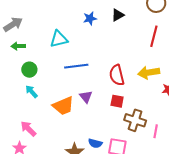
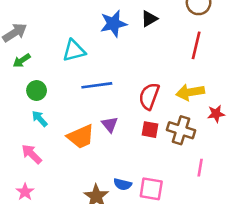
blue star: (90, 18) -> (113, 24), size x1.5
green arrow: (18, 46) -> (22, 61), turned -32
red semicircle: (117, 75) -> (149, 96), turned 35
brown cross: (135, 120) -> (181, 130), moved
pink arrow: (28, 129) -> (32, 154), moved

